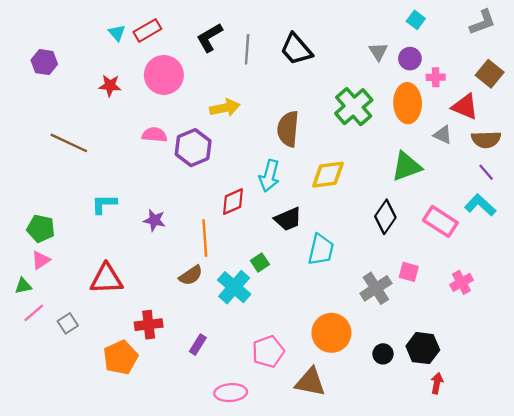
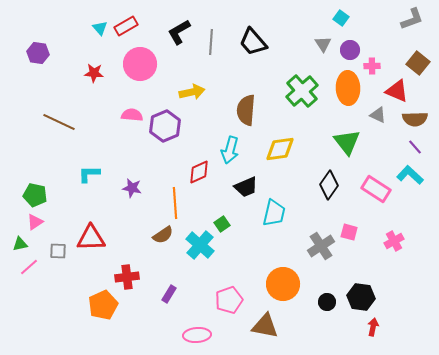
cyan square: (416, 20) -> (341, 18), moved
green triangle: (406, 166) -> (347, 142), turned -48
gray square: (68, 323) -> (58, 251), moved, turned 36

